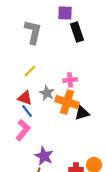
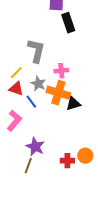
gray L-shape: (33, 32) -> (36, 51), moved
yellow line: (30, 71) -> (16, 73), moved
blue line: (27, 111) -> (31, 102), moved

